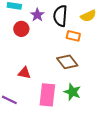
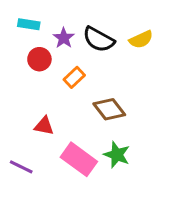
black semicircle: (60, 16) -> (99, 39), turned -65
orange rectangle: (73, 36) -> (74, 77), moved, turned -56
pink rectangle: (47, 95) -> (79, 159), turned -60

